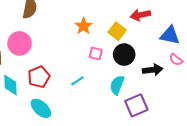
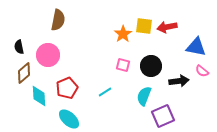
orange star: (84, 26) -> (123, 34), moved
yellow square: (117, 31) -> (144, 26), moved, turned -30

